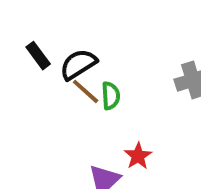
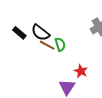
black semicircle: (78, 64) -> (40, 33), turned -96

